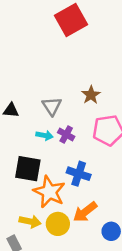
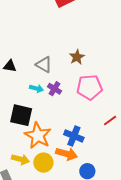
gray triangle: (52, 106) -> (44, 65), turned -30
blue cross: (79, 174) -> (74, 136), moved
orange arrow: (85, 212) -> (67, 154), turned -130

